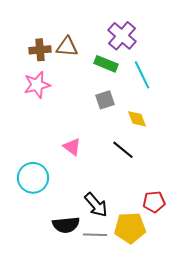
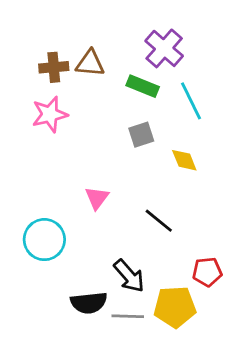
pink triangle: (72, 147) -> (97, 198), turned 30
black line: (123, 150) -> (159, 221), moved

